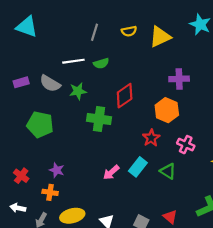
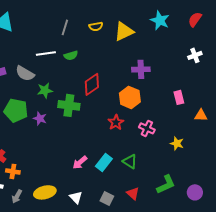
green star: (78, 91) -> (45, 90), moved
cyan rectangle: (138, 167) -> (104, 162), moved
purple star: (57, 170) -> (40, 118), moved
green triangle: (168, 171) -> (130, 161), moved
pink arrow: (111, 172) -> (80, 162), moved
orange cross: (50, 192) -> (13, 171), moved

